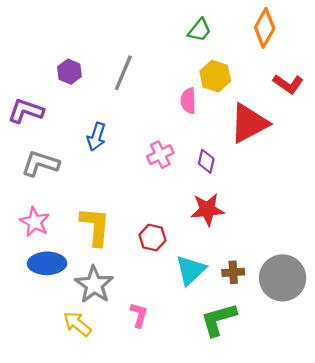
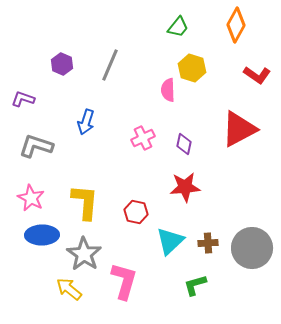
purple L-shape: (26, 111) -> (23, 99), size x0.7
red triangle: (249, 123) -> (239, 129), moved
pink L-shape: (139, 315) -> (124, 281), size x1.6
green L-shape: (219, 319) -> (195, 285), size x0.7

